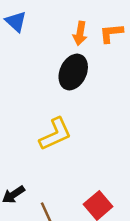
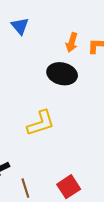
black ellipse: (73, 72) -> (62, 74), turned 72

